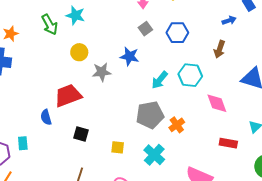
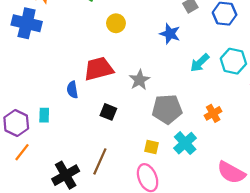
gray star: (102, 72) -> (139, 80), moved, turned -30
gray pentagon: (150, 115) -> (167, 109), moved
yellow square: (118, 147) -> (151, 147), moved

